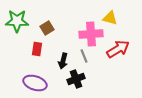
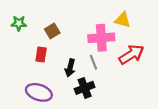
green star: (17, 21) -> (19, 23), size x0.6

